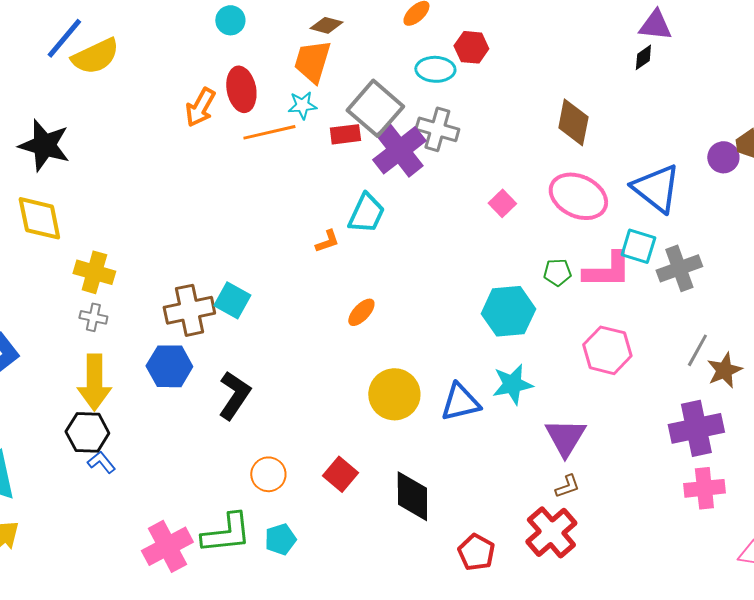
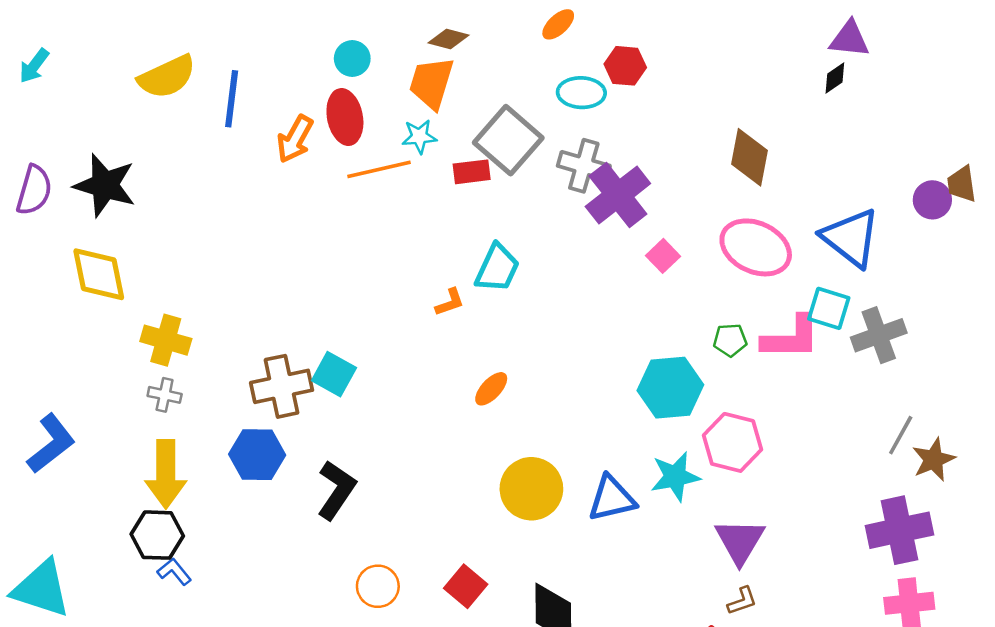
cyan circle: (230, 20) -> (352, 59), moved
blue line: (64, 38) -> (232, 99), moved, turned -33
purple cross: (399, 150) -> (618, 195), moved
pink hexagon: (607, 350) -> (732, 442), moved

